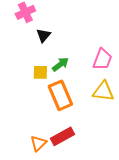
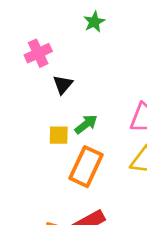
orange rectangle: (60, 95) -> (86, 167), turned 48

